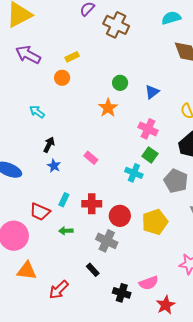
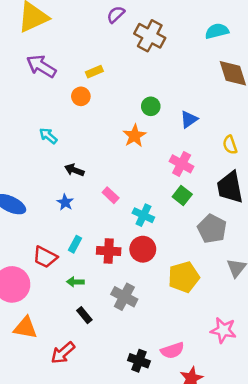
black arrow: (49, 145) -> (74, 170), moved, turned -98
cyan cross: (134, 173) -> (143, 215), moved
red circle: (120, 216) -> (143, 249), moved
black rectangle: (93, 270) -> (84, 315), moved

